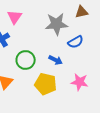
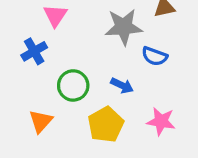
blue semicircle: (76, 42) -> (155, 56), turned 49
yellow pentagon: (46, 84) -> (106, 125), turned 30

